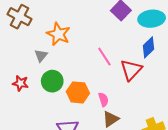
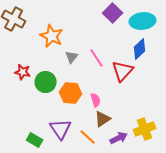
gray triangle: (41, 56) -> (72, 57), moved
red star: (20, 83) -> (23, 72), moved

